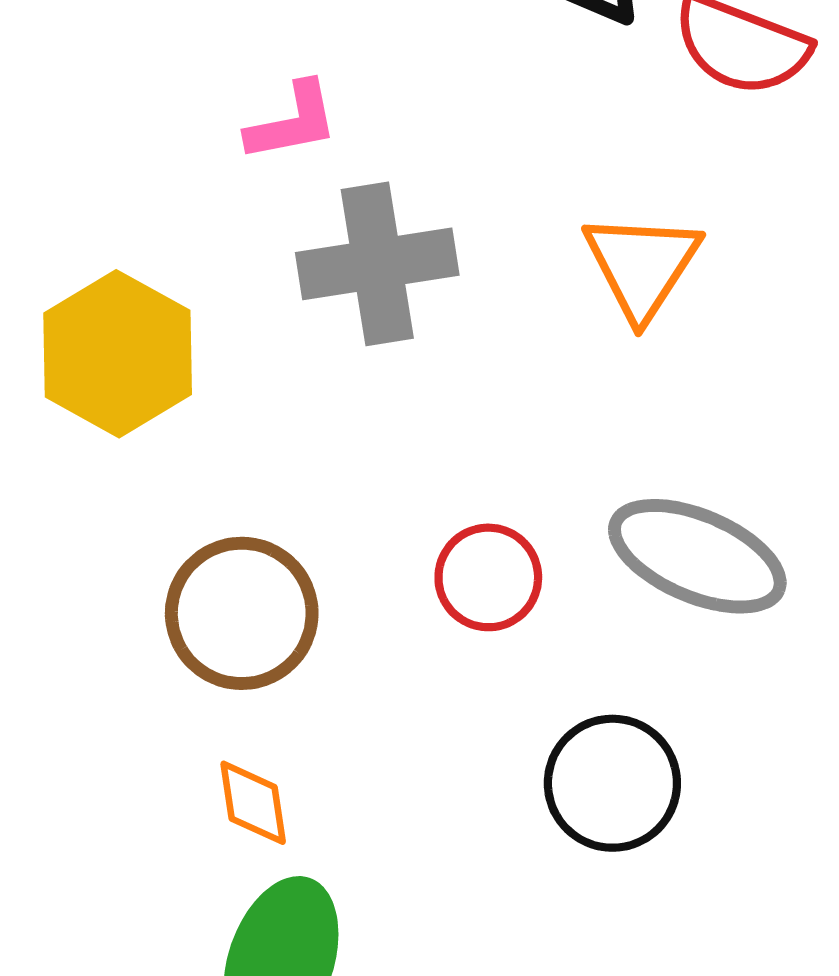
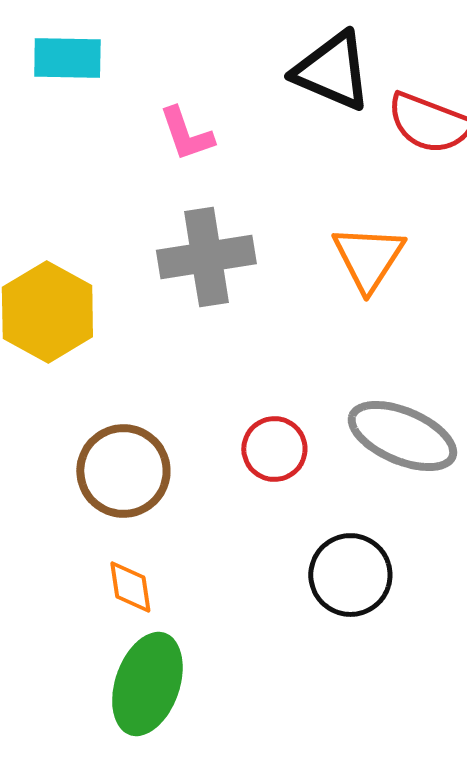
pink L-shape: (292, 122) -> (186, 134), moved, turned 82

